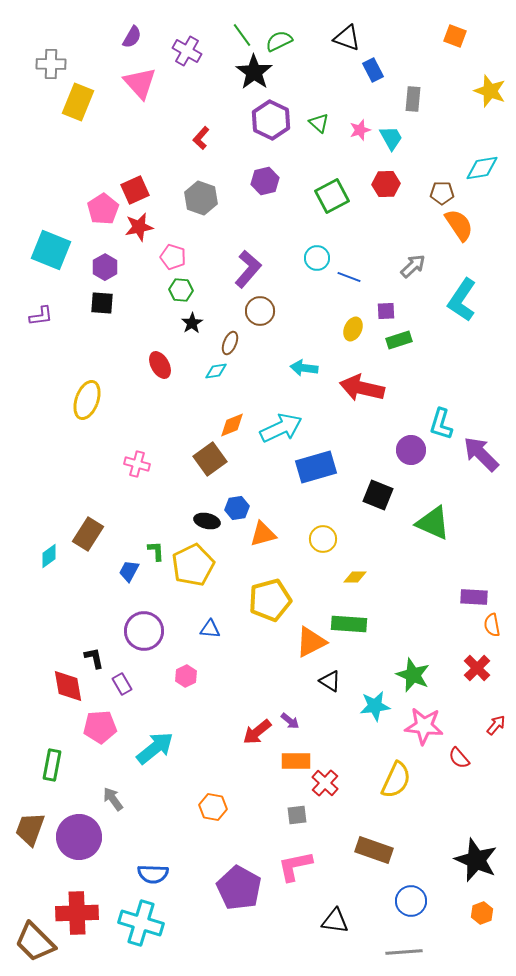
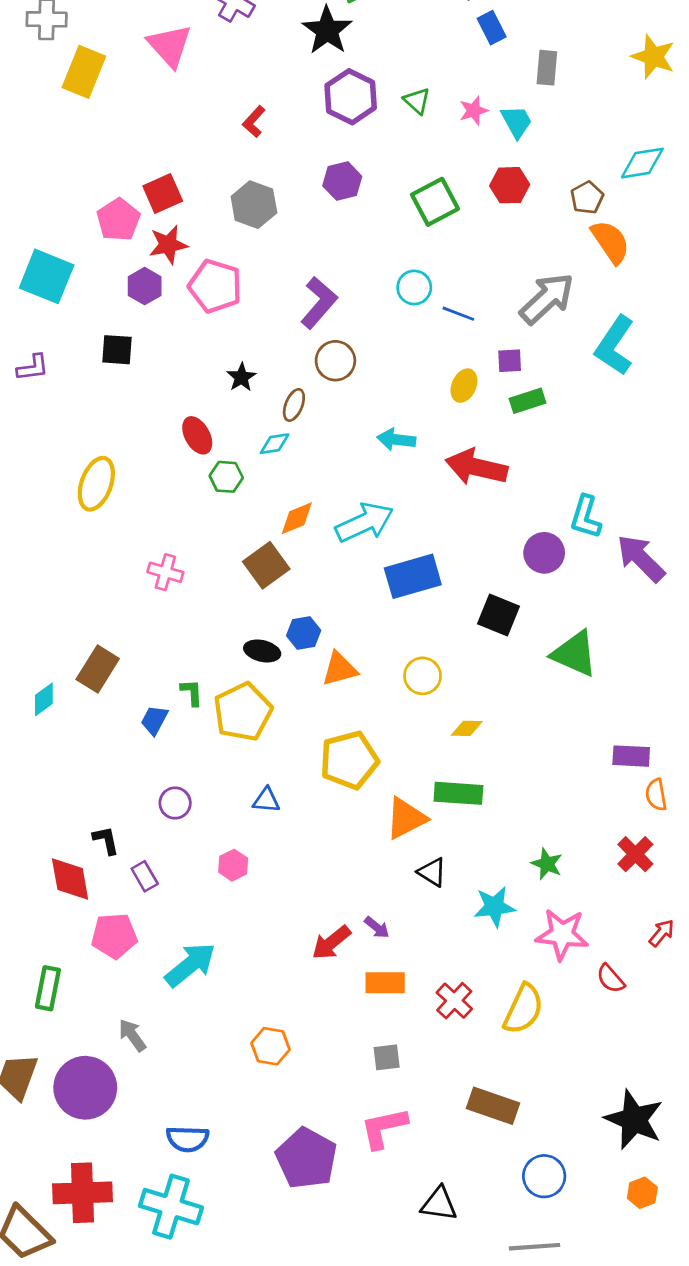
brown pentagon: (442, 193) -> (587, 198), turned -30
pink pentagon: (173, 257) -> (215, 286), size x1.5
gray arrow: (413, 266) -> (547, 299), size x1.6
purple hexagon: (105, 267) -> (145, 286), moved
green hexagon: (181, 290) -> (226, 477), moved
purple circle: (144, 631) -> (175, 803), size x0.6
green star: (413, 675) -> (547, 864), size x0.7
red cross: (325, 783) -> (454, 1001), moved

